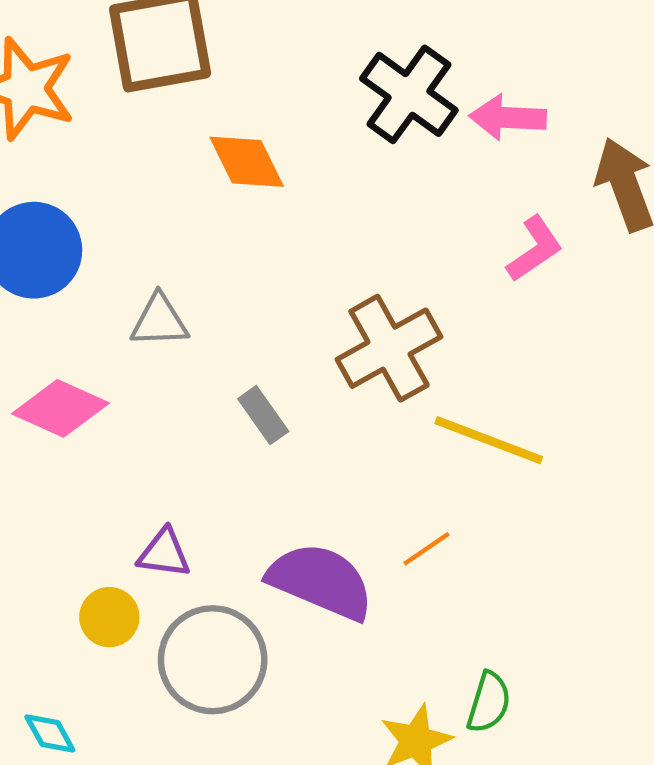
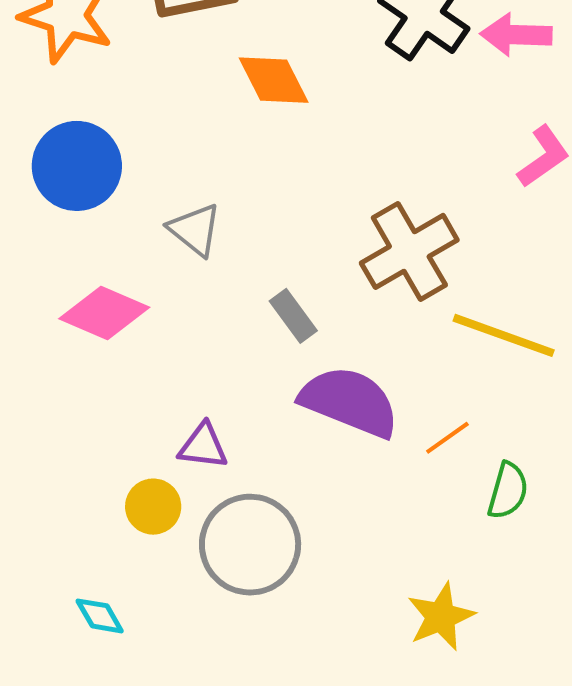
gray triangle: (159, 321) -> (195, 230), turned 42
purple semicircle: (321, 581) -> (350, 402), moved
green semicircle: (489, 702) -> (508, 491), moved

